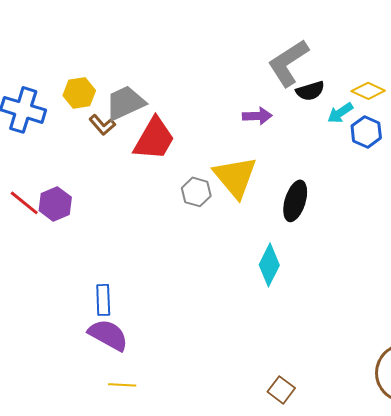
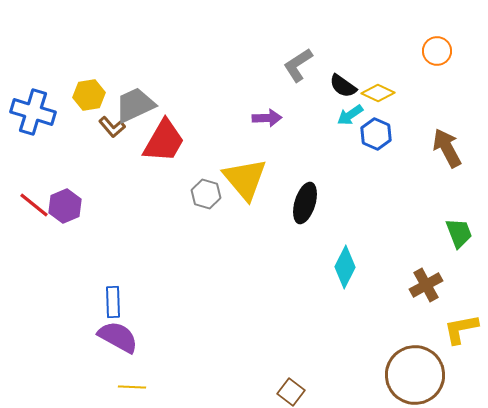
gray L-shape: (288, 63) -> (298, 65), size x0.7
black semicircle: (310, 91) -> (343, 86), moved, turned 52
cyan diamond: (269, 265) -> (345, 267), moved

